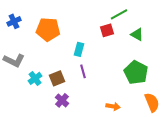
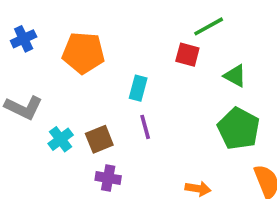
red square: (107, 30) -> (187, 55), turned 32
green triangle: (137, 34) -> (235, 76), moved
purple cross: (62, 100) -> (108, 178), turned -32

